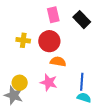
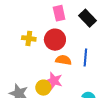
blue line: (82, 82) -> (85, 57), moved
yellow circle: (20, 83) -> (43, 88), moved

